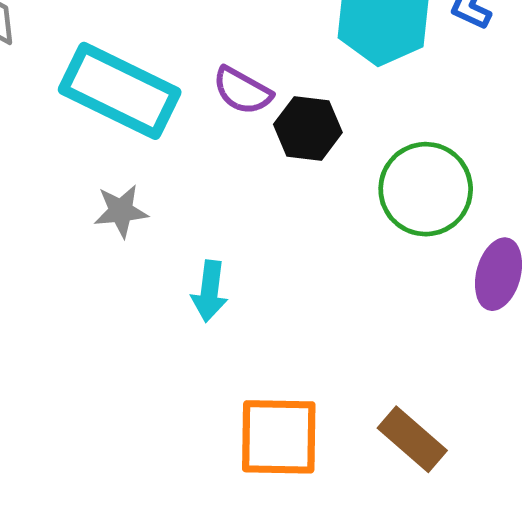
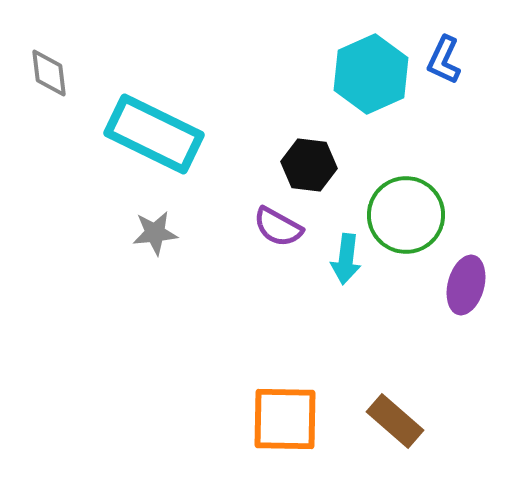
purple semicircle: (242, 91) -> (278, 227), moved
cyan arrow: (210, 291) -> (346, 259), moved

